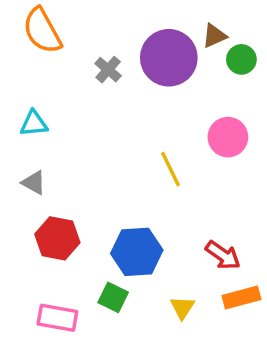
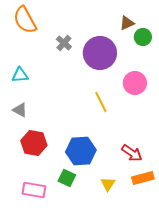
purple circle: (169, 58) -> (100, 53), moved

